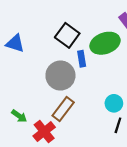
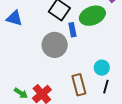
brown rectangle: (63, 109) -> (79, 85), moved, turned -50
green arrow: (19, 116) -> (21, 93), moved

